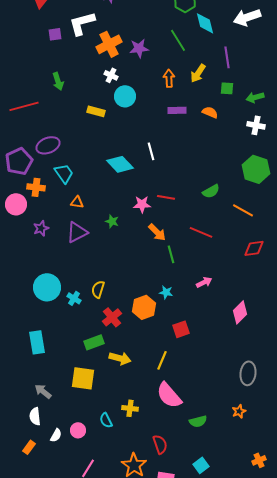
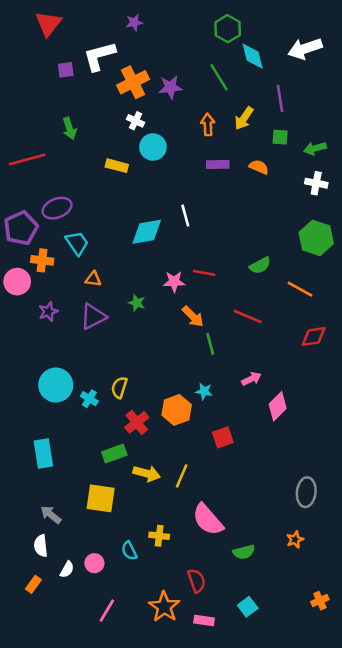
cyan diamond: (120, 164) -> (147, 232), turned -56
pink diamond: (240, 312) -> (278, 406), moved
yellow line: (162, 360) -> (182, 476), moved

